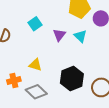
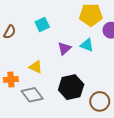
purple triangle: (59, 35) -> (64, 48), moved
cyan triangle: (80, 36) -> (87, 45), turned -32

